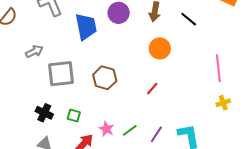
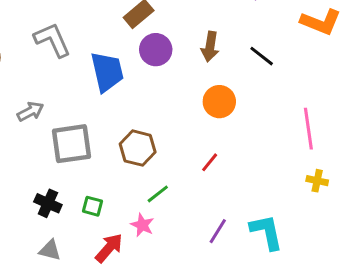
yellow cross: (223, 103) -> (317, 181), turned 32
green line: (130, 130) -> (158, 194), moved

